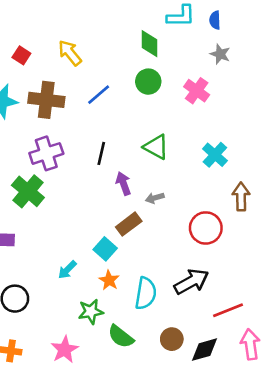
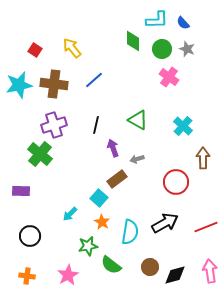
blue semicircle: (215, 20) -> (183, 23), turned -40
green circle: (148, 82) -> (162, 49), moved
red line: (228, 310) -> (206, 227), moved

